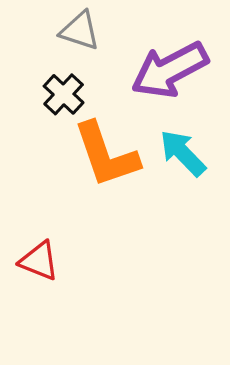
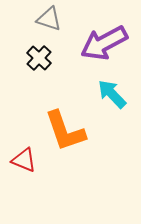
orange L-shape: (106, 155) -> (65, 131), moved

